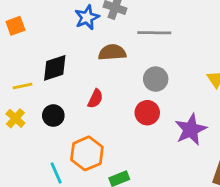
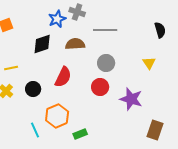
black diamond: (55, 68) -> (42, 44), moved
red semicircle: (95, 99) -> (63, 77), size x1.5
purple star: (191, 130) -> (131, 99), turned -30

